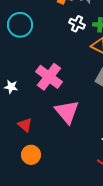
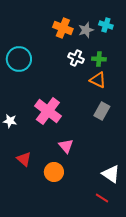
pink triangle: (67, 112) -> (66, 146), size x0.6
orange circle: (31, 155) -> (54, 172), moved

